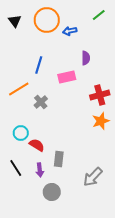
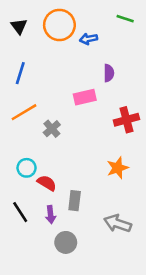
green line: (99, 15) -> (125, 19), turned 56
blue line: (39, 65) -> (20, 73), moved
orange star: (101, 121) -> (118, 168), moved
gray arrow: (93, 177) -> (118, 223), turned 65

